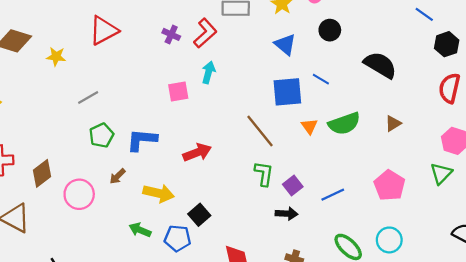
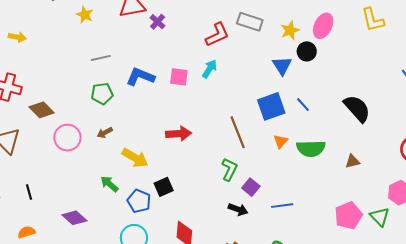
black circle: (330, 30) -> (307, 51), moved
purple cross: (171, 34) -> (158, 22), moved
blue square: (287, 92) -> (271, 106), turned -32
blue L-shape: (142, 140) -> (140, 77), moved
brown diamond: (42, 173) -> (42, 110), turned 65
green triangle: (441, 173) -> (380, 217), turned -45
purple square: (293, 185) -> (251, 187), turned -30
pink pentagon: (389, 185) -> (348, 215), moved

